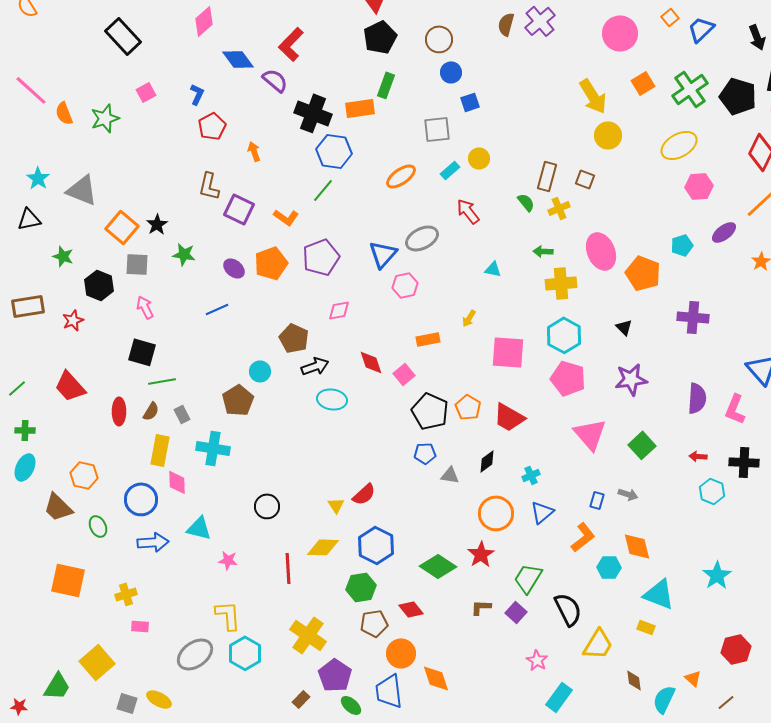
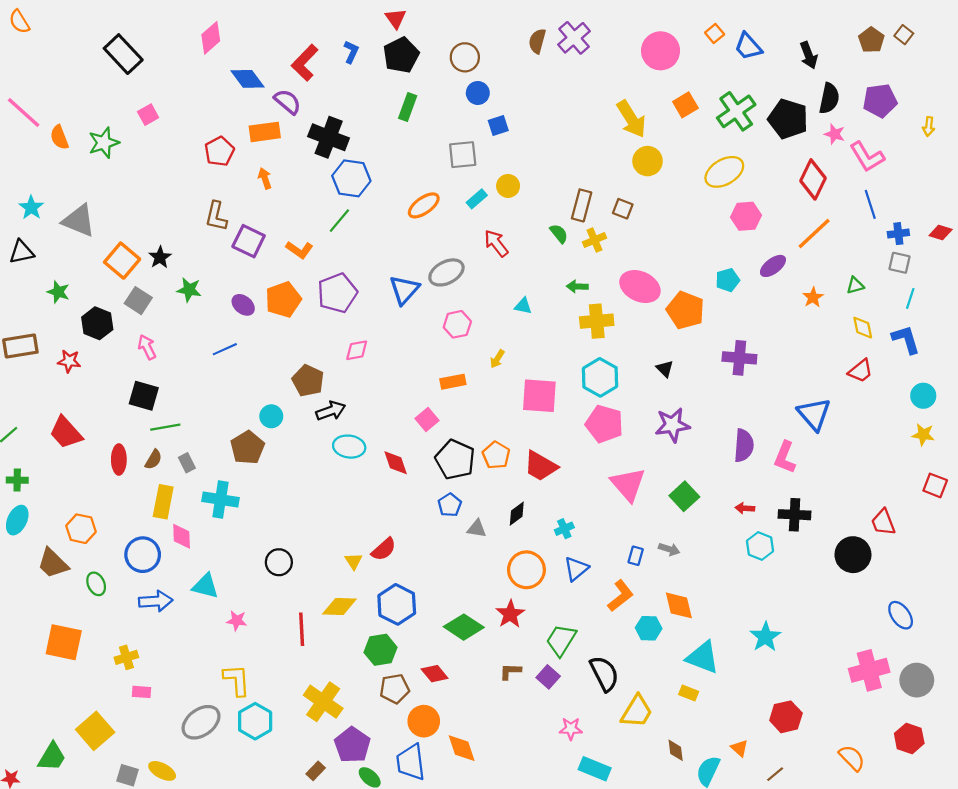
blue trapezoid: (701, 29) -> (748, 46), turned -88
blue L-shape: (197, 94) -> (351, 52), moved
orange rectangle: (360, 108) -> (265, 132), moved
pink ellipse: (601, 251) -> (640, 287), turned -42
gray square: (137, 264) -> (138, 301), turned 30
pink hexagon: (405, 285) -> (457, 324), moved
red star: (73, 320) -> (69, 361), turned 30
red diamond: (371, 362) -> (396, 463), moved
blue pentagon: (425, 453) -> (450, 505), turned -30
pink star: (537, 660) -> (571, 729), turned -30
cyan rectangle: (559, 697) -> (595, 769), turned 76

